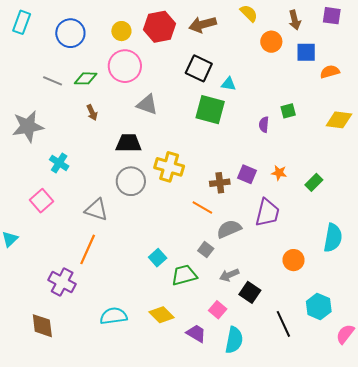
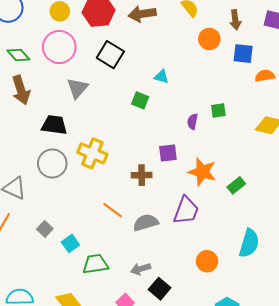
black square: (199, 68) -> (110, 55), moved
green diamond: (86, 78) -> (18, 55), turned 40
gray triangle: (147, 104) -> (77, 88), turned 45
green square: (210, 110) -> (140, 100), size x0.6
brown arrow: (92, 113) -> (21, 90), size x1.8
orange star: (279, 173) -> (202, 172), size x1.8
purple square: (247, 174) -> (168, 153), moved, turned -36
orange line: (202, 207) -> (113, 210), moved
gray square: (206, 250) -> (45, 229), moved

